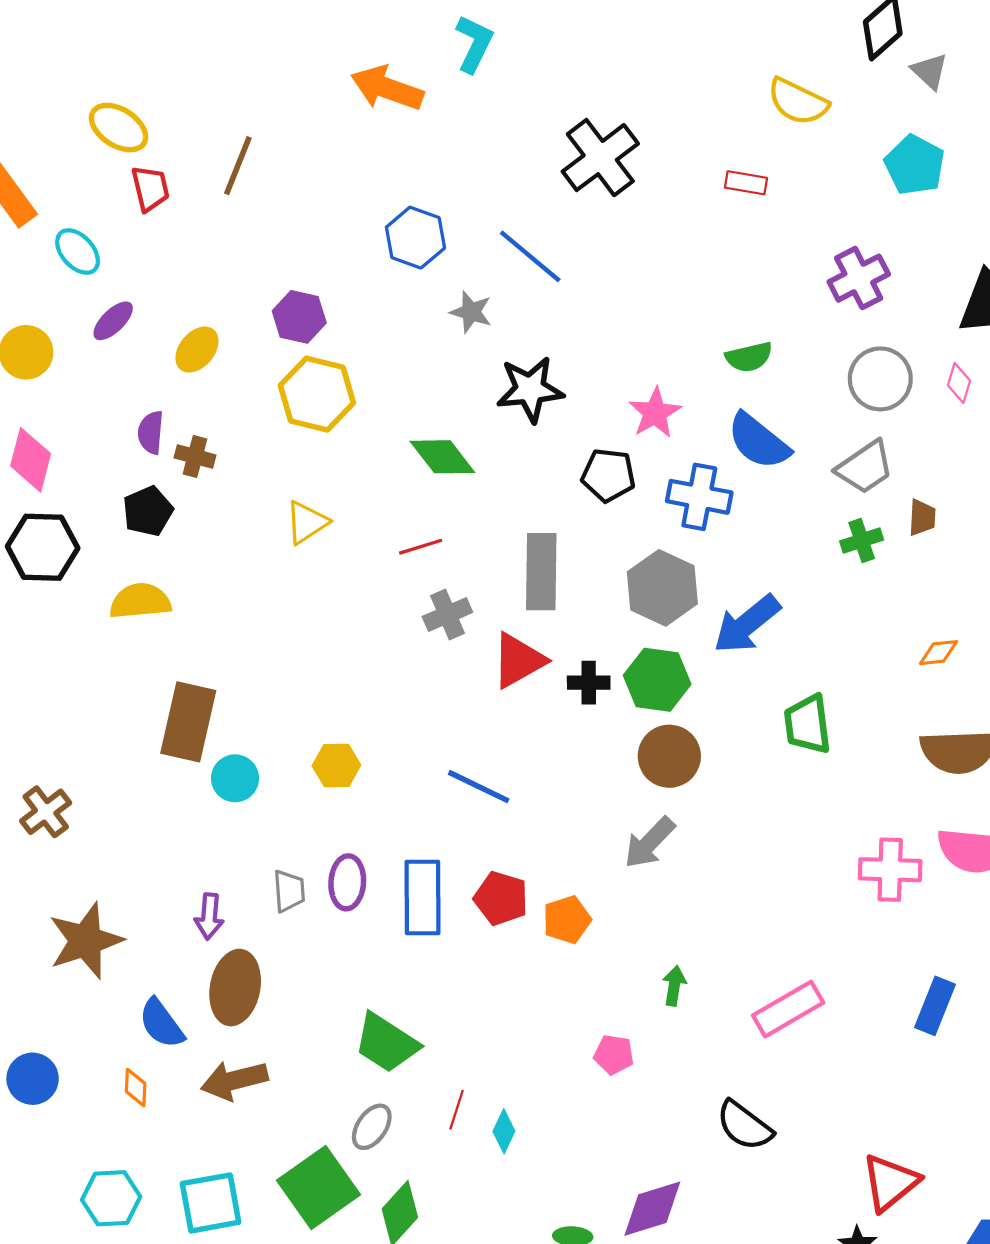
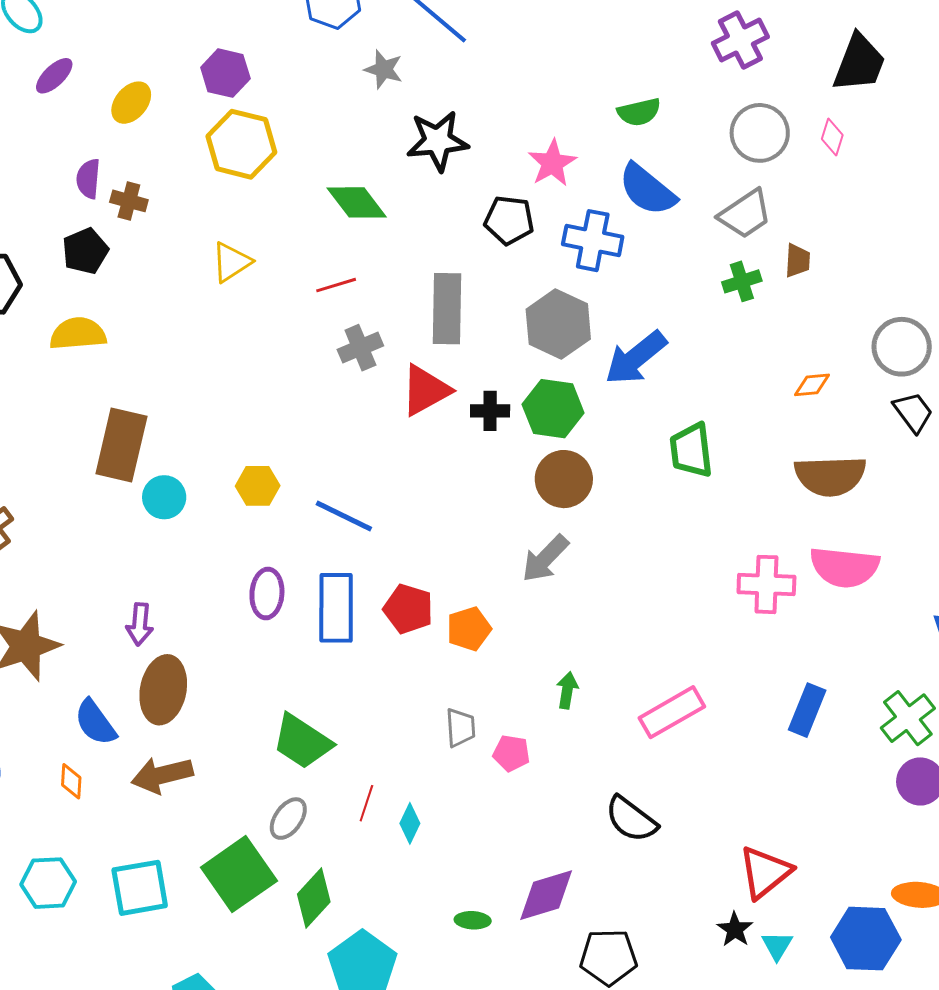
blue line: (479, 787) -> (344, 516), moved
gray trapezoid: (289, 891) -> (461, 728), moved

